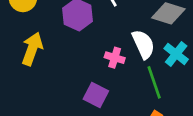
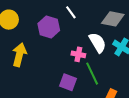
green line: (154, 82) -> (92, 74), moved

